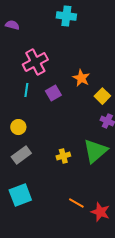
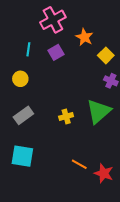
pink cross: (35, 62) -> (53, 20), moved
yellow circle: (18, 127) -> (20, 79), moved
cyan square: (20, 195) -> (22, 156), turned 30

